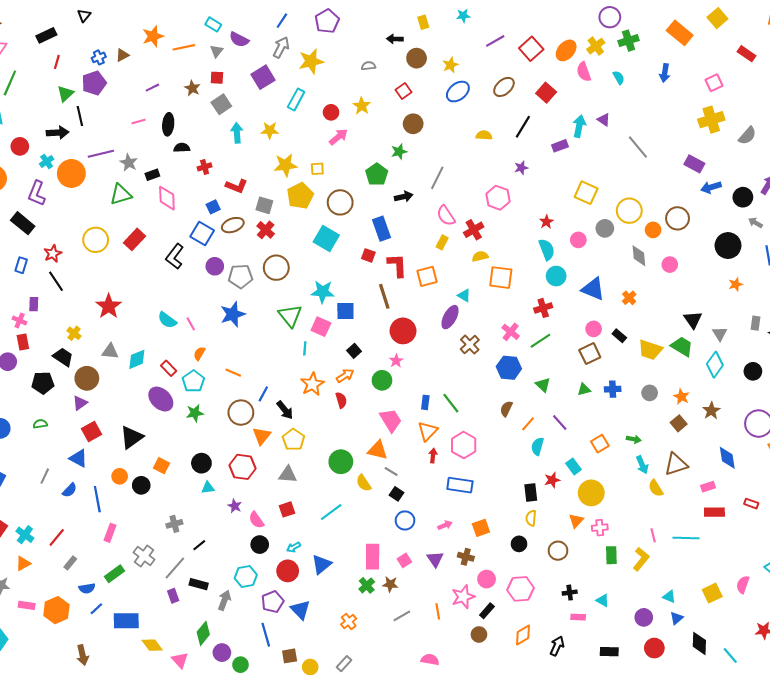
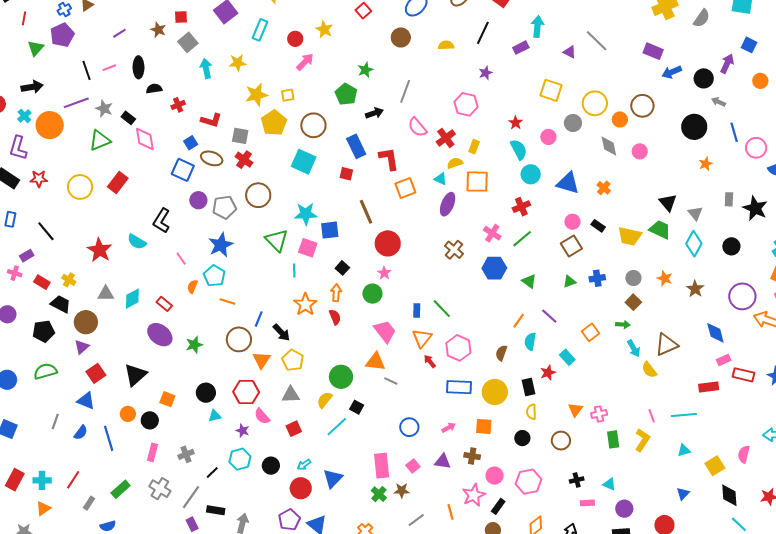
black line: (80, 116) -> (87, 70), moved
purple triangle: (604, 120) -> (570, 52), moved
brown circle: (413, 124) -> (401, 37), moved
black rectangle: (152, 175) -> (128, 118), turned 64
brown ellipse: (233, 225) -> (212, 158), turned 45
yellow rectangle: (442, 242) -> (474, 147), moved
red star: (53, 254) -> (39, 179), moved, turned 30
black L-shape: (175, 256) -> (162, 221), moved
red L-shape: (397, 265) -> (389, 159), moved
cyan triangle: (464, 295) -> (441, 179), moved
purple rectangle: (34, 304) -> (27, 256), turned 64
purple ellipse: (450, 317) -> (448, 204), moved
cyan semicircle: (167, 320) -> (137, 242), moved
red rectangle: (23, 342) -> (42, 282), moved, turned -42
orange arrow: (345, 376) -> (336, 293), turned -48
cyan pentagon: (193, 381) -> (214, 276), moved
brown semicircle: (506, 409) -> (501, 353), moved
brown square: (679, 423) -> (633, 302), moved
green semicircle: (40, 424) -> (45, 371), size x1.6
red arrow: (433, 456) -> (430, 361), turned -40
yellow semicircle: (364, 483) -> (325, 400), moved, turned 78
pink rectangle: (708, 487) -> (724, 360), moved
yellow circle: (591, 493) -> (495, 392), moved
black square: (397, 494) -> (357, 407), moved
red rectangle: (751, 504) -> (744, 375), size x1.5
pink semicircle: (256, 520) -> (262, 416), moved
orange square: (481, 528) -> (484, 426), turned 30
pink rectangle: (110, 533) -> (153, 452), moved
cyan cross: (25, 535) -> (42, 480), turned -30
purple triangle: (435, 559) -> (443, 462), turned -42
green rectangle: (114, 574) -> (121, 489), moved
cyan hexagon: (246, 576) -> (240, 459), moved
cyan triangle: (669, 597) -> (684, 450), moved, turned -32
purple circle: (644, 617) -> (624, 509), moved
black diamond: (699, 643) -> (729, 495), moved

